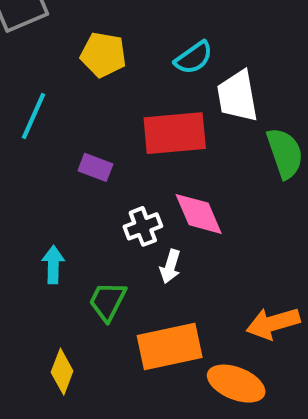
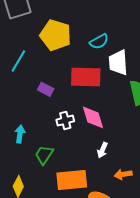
yellow pentagon: (103, 55) -> (56, 35), size x1.4
white arrow: (170, 266) -> (102, 150), moved
orange arrow: (273, 323) -> (123, 174), size x0.7

